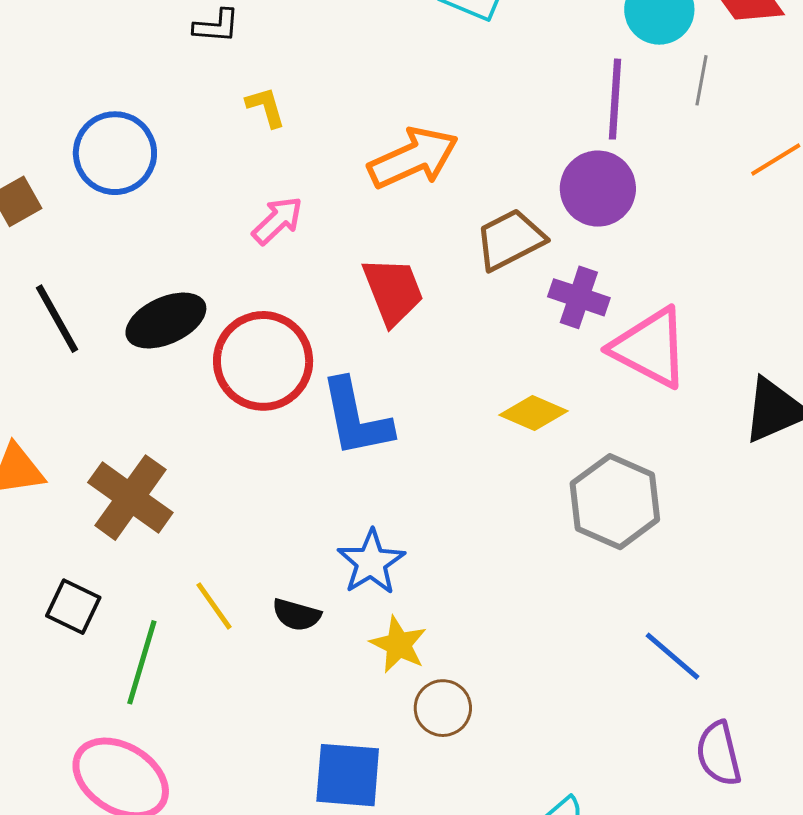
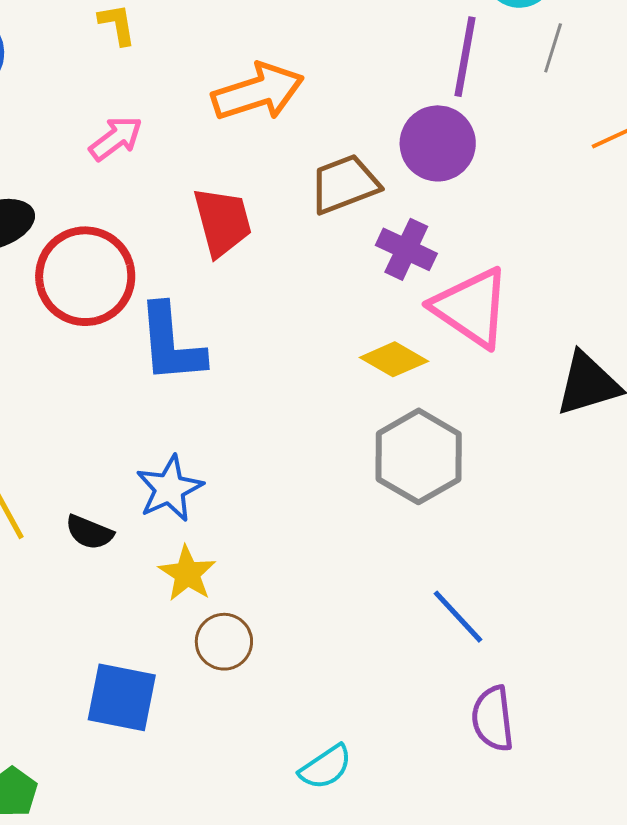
yellow diamond: (534, 413) -> (394, 359), moved

